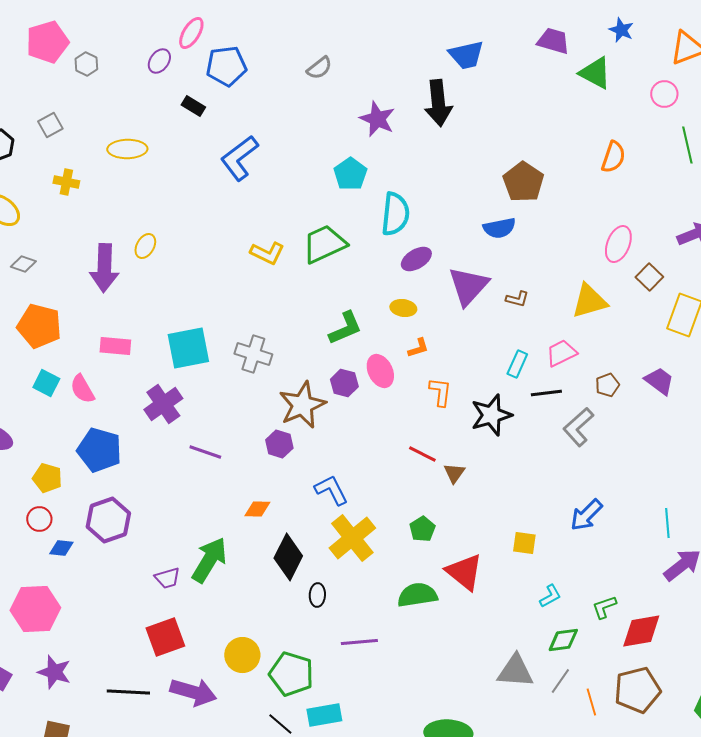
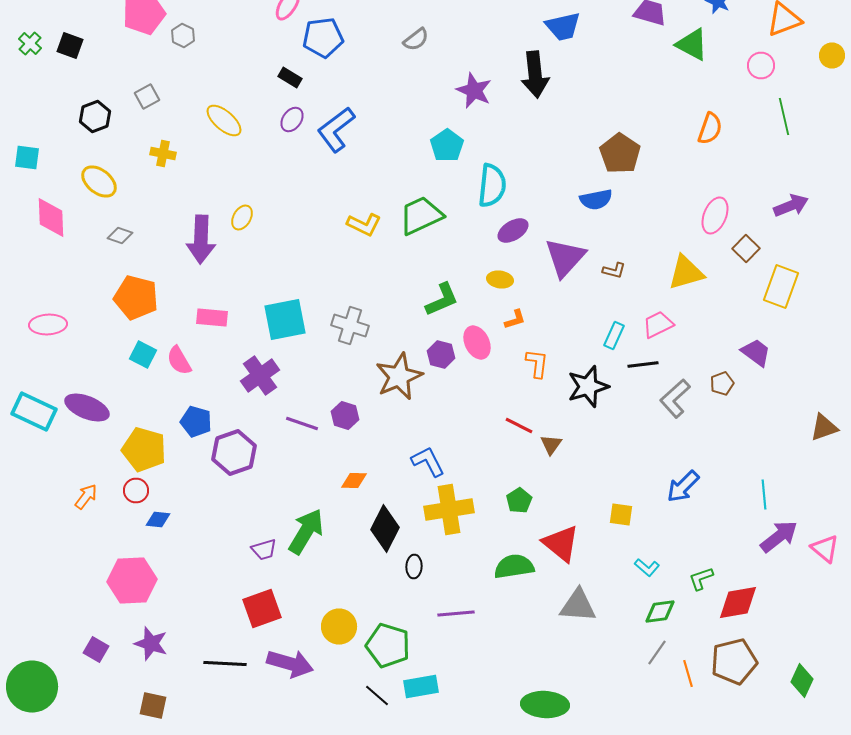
purple ellipse: (159, 61) -> (292, 120), moved
yellow ellipse: (127, 149) -> (224, 120), turned 42
brown pentagon: (607, 385) -> (722, 384), moved
purple hexagon: (279, 444) -> (345, 416), moved
blue pentagon: (99, 450) -> (196, 422), size x0.7
yellow pentagon: (47, 478) -> (144, 450), size x1.5
purple hexagon: (108, 520) -> (234, 452), moved
yellow cross: (352, 538) -> (449, 510), turned 30
cyan L-shape: (550, 596) -> (647, 568), turned 70
gray triangle: (515, 671) -> (578, 606), moved

